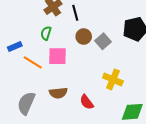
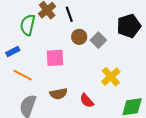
green semicircle: (46, 33) -> (28, 25), moved, size x1.5
orange line: (33, 62) -> (23, 75), moved
yellow cross: (113, 79) -> (111, 77), turned 30

